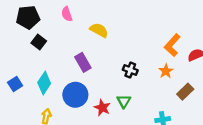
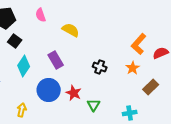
cyan diamond: (44, 83) -> (24, 66), moved
green triangle: (124, 101) -> (94, 105), moved
red star: (102, 108) -> (74, 93), moved

